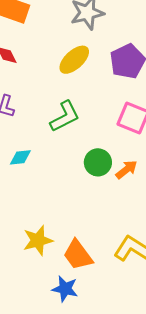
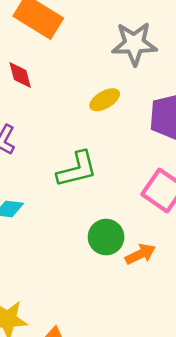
yellow ellipse: (74, 60) -> (105, 100), size x0.7

